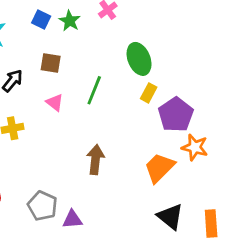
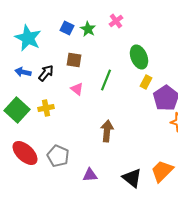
orange trapezoid: (159, 168) -> (162, 171), moved
gray pentagon: (42, 206) -> (58, 156), moved
black triangle: (170, 217) -> (132, 178), moved

